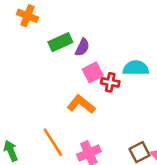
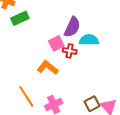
green rectangle: (60, 42) -> (20, 18), moved
purple semicircle: (82, 47) -> (72, 27), moved, size x1.5

